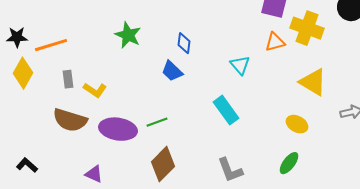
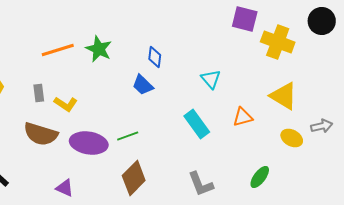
orange triangle: (275, 42) -> (243, 117), moved
orange line: (51, 45) -> (58, 50), moved
yellow ellipse: (297, 124) -> (292, 138), moved

